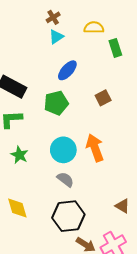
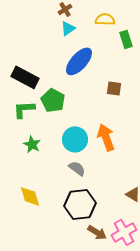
blue ellipse: (67, 70) -> (79, 61), size x1.4
brown square: (103, 98) -> (114, 88), turned 35
green pentagon: (56, 103) -> (53, 100), moved, turned -30

